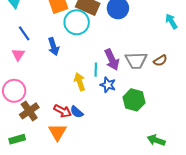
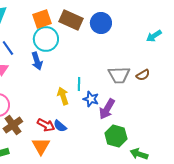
cyan arrow: (171, 21) -> (154, 36), turned -91
cyan circle: (77, 22) -> (46, 39), moved
purple arrow: (112, 60) -> (107, 109), moved, turned 55
green hexagon: (134, 100) -> (116, 136), moved

